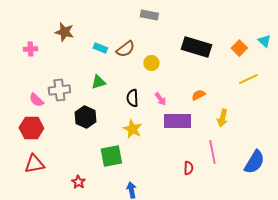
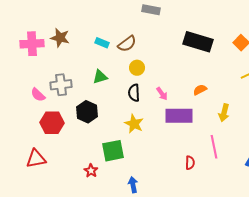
brown star: (64, 32) -> (60, 38), moved
pink cross: (30, 49) -> (32, 44), size x1.6
yellow circle: (151, 63) -> (137, 68), moved
red hexagon: (31, 128) -> (52, 123), moved
red star: (78, 182) -> (91, 171), moved

